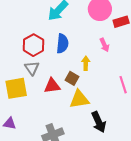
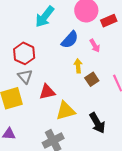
blue semicircle: (62, 44) -> (70, 40), moved, turned 42
brown square: (72, 78) -> (92, 79), moved, turned 32
yellow triangle: (79, 99) -> (66, 111), moved

